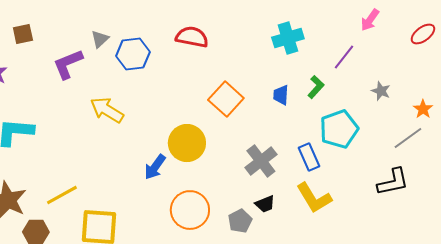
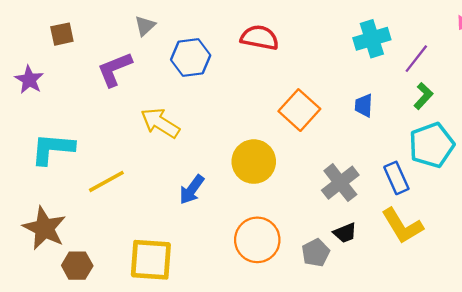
gray triangle: (100, 39) -> (145, 26), moved
purple line: (344, 57) -> (416, 59), moved
green L-shape: (316, 87) -> (423, 96), moved
blue arrow: (155, 167) -> (192, 190), moved
yellow line: (62, 195) -> (106, 181), moved

